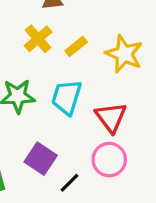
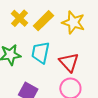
yellow rectangle: (76, 46) -> (43, 21), size x1.5

